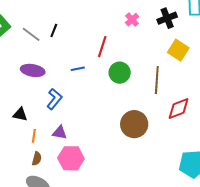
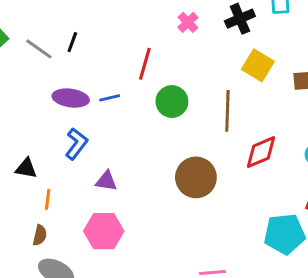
purple ellipse: (33, 70) -> (71, 98), moved
purple triangle: (60, 133) -> (106, 181), moved
brown semicircle: (37, 159) -> (40, 235), moved

